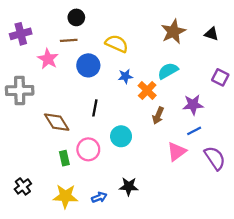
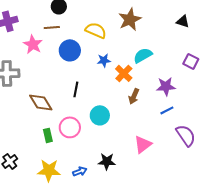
brown star: (173, 32) -> (130, 19), moved
pink triangle: (177, 152) -> (143, 144), moved

